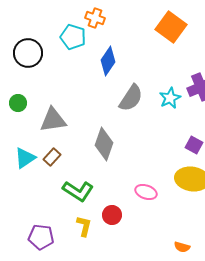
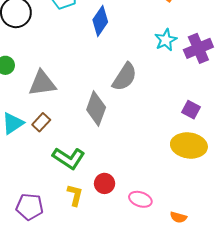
gray semicircle: (131, 98) -> (125, 77), moved
cyan star: (170, 98) -> (166, 40), moved
pink ellipse: (146, 192) -> (140, 199), moved

